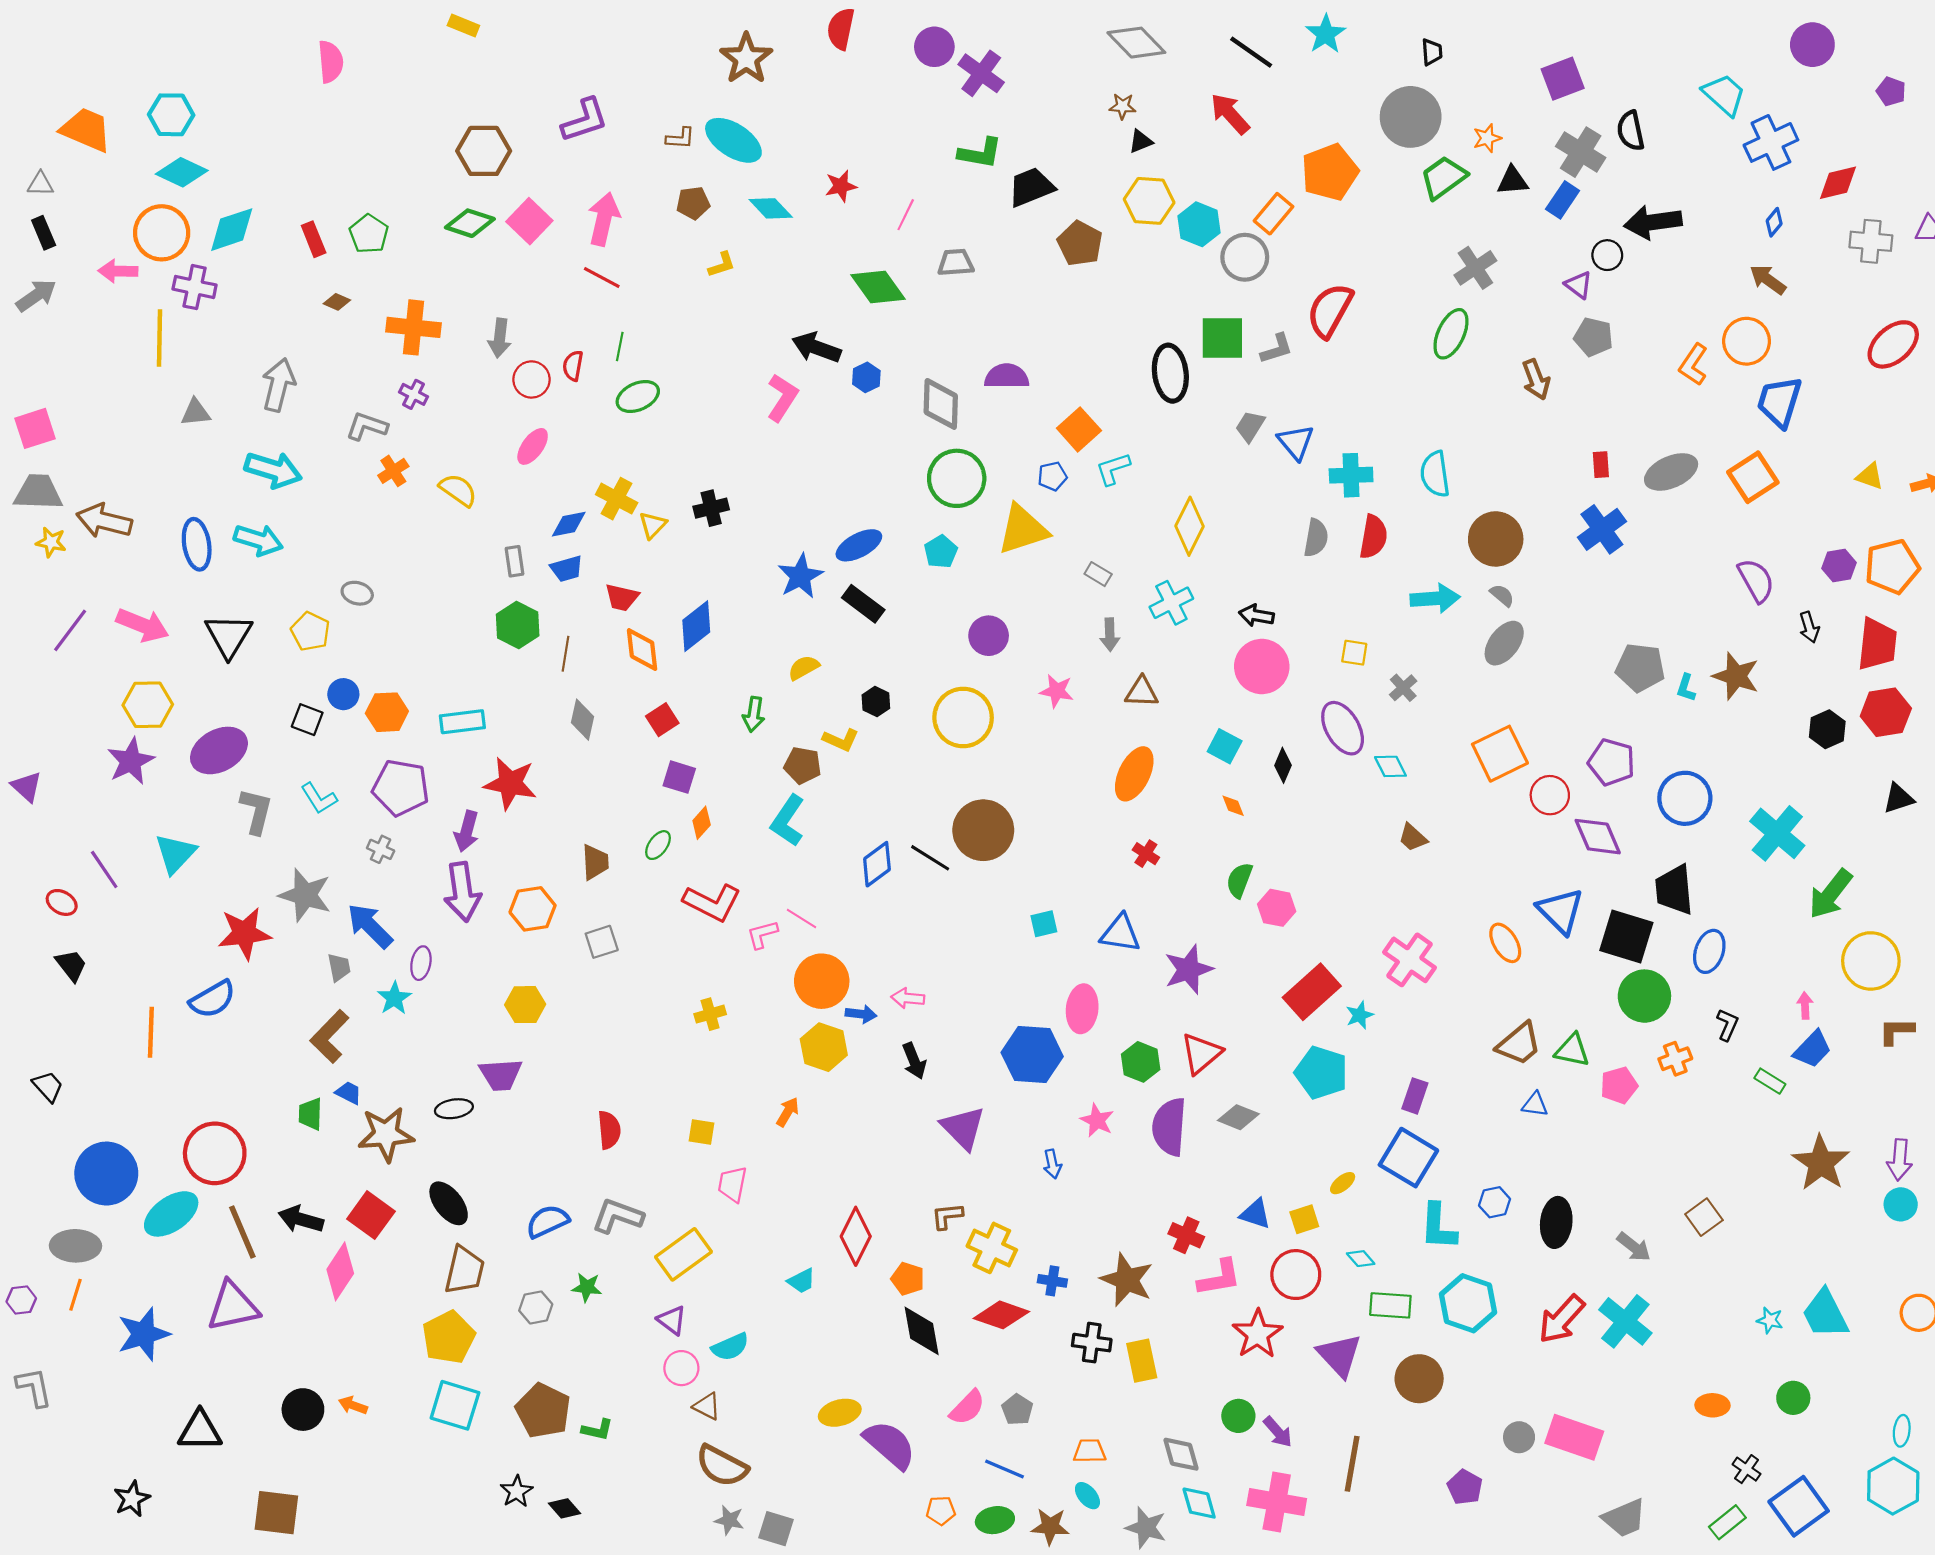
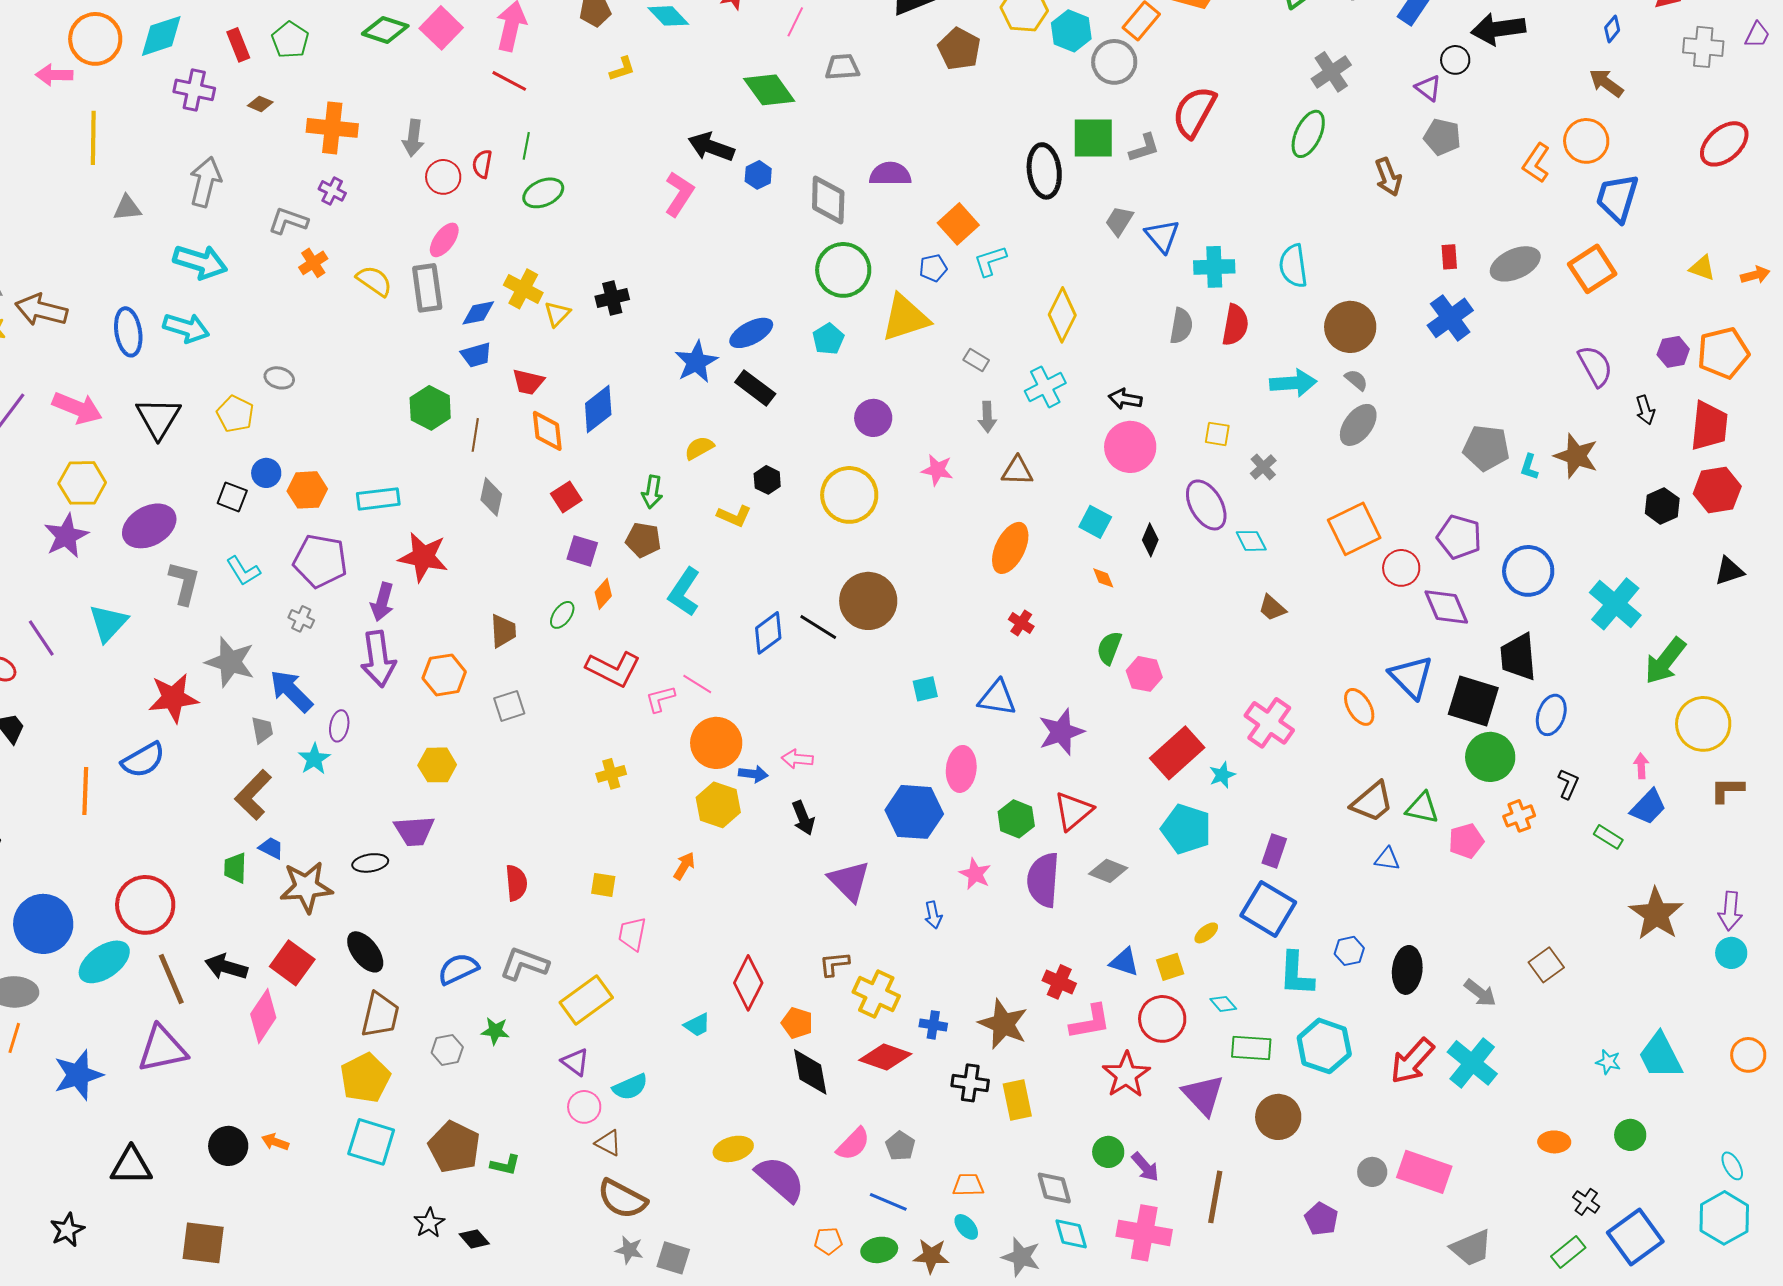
purple cross: (195, 287) -> (194, 90), moved
gray rectangle: (514, 561) -> (427, 288), moved, size x1.6
brown pentagon: (803, 765) -> (643, 540), moved
cyan ellipse: (1902, 1431) -> (1732, 1166), turned -36

